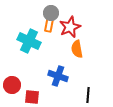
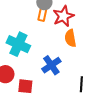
cyan cross: (29, 41) -> (18, 44), moved
blue cross: (58, 76) -> (51, 65), turned 36

